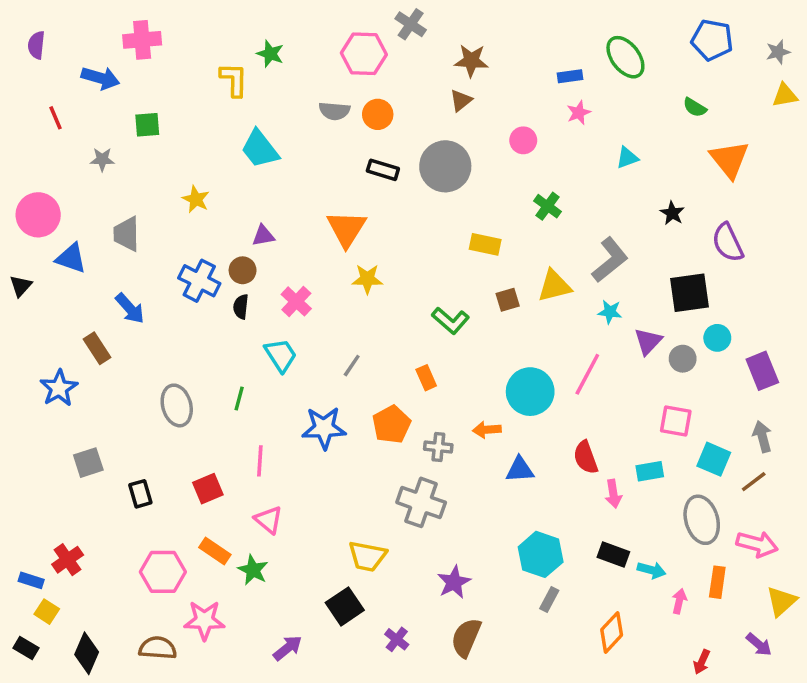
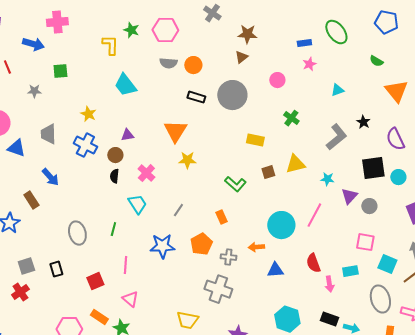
pink hexagon: (364, 54) -> (165, 30), moved
gray L-shape: (610, 260) -> (336, 137), moved
blue cross: (199, 281) -> (85, 145), moved
cyan circle: (717, 338) -> (398, 177), moved
black rectangle: (140, 494) -> (56, 269), moved
red cross: (68, 560) -> (20, 292), moved

